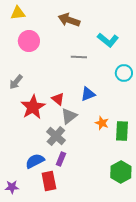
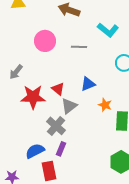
pink circle: (29, 41) -> (45, 41), moved
red star: (33, 107) -> (33, 97), turned 30
orange star: (102, 123) -> (105, 105), moved

